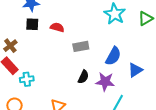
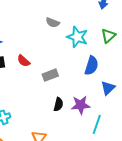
red semicircle: (57, 27) -> (24, 61), turned -144
blue semicircle: (113, 56) -> (91, 66), moved

